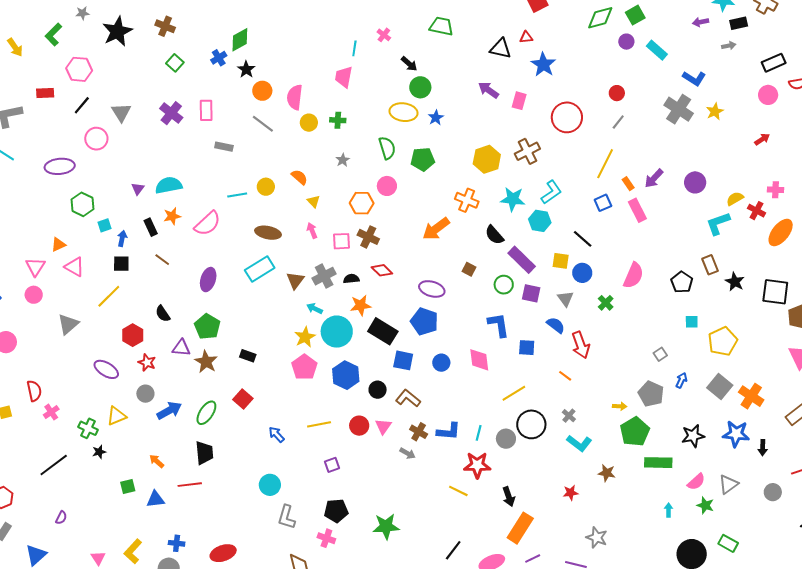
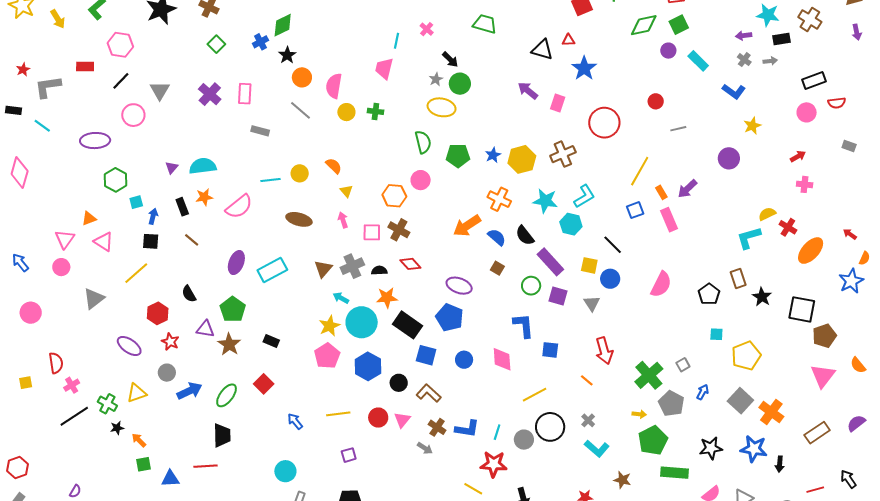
gray cross: (679, 109) -> (744, 60), moved, size x0.5
blue star: (436, 118) -> (493, 155), moved
gray line: (618, 122) -> (678, 129), moved, turned 35
gray star: (343, 160) -> (436, 79), moved
purple circle: (695, 182) -> (729, 158), moved
pink cross: (776, 190) -> (805, 184), moved
cyan rectangle: (260, 269) -> (272, 270), moved
green cross: (606, 303) -> (649, 375), moved, size x1.8
blue semicircle: (556, 325) -> (497, 237), moved
orange arrow: (157, 461) -> (139, 440), moved
black line: (54, 465) -> (74, 416), moved

